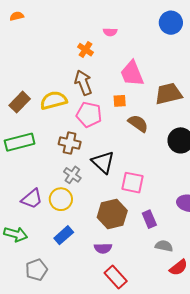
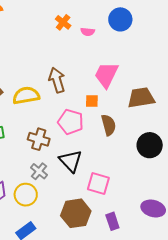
blue circle: (171, 23) -> (120, 19), moved
orange cross: (85, 50) -> (63, 22), moved
pink trapezoid: (132, 74) -> (106, 75), turned 44
pink pentagon: (89, 115) -> (71, 122), moved
brown semicircle: (138, 123) -> (109, 125), turned 35

